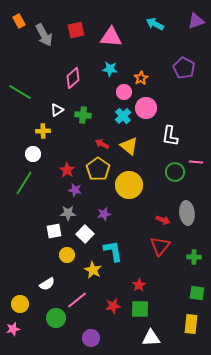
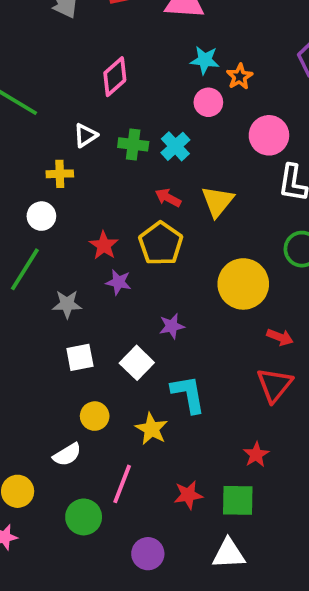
cyan star: (110, 69) -> (205, 60), moved
pink circle: (146, 108) -> (269, 135), moved
cyan cross: (123, 116) -> (175, 146), moved
yellow triangle: (129, 146) -> (218, 201), turned 30
yellow circle: (129, 185) -> (243, 284), moved
gray star: (68, 213) -> (67, 304), moved
yellow circle: (67, 255) -> (95, 416), moved
red star: (139, 285) -> (256, 455), moved
pink line: (77, 300) -> (122, 484), turned -30
white triangle: (151, 338) -> (229, 554), moved

